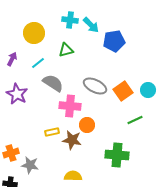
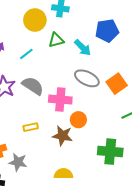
cyan arrow: (91, 25) -> (83, 48), moved
yellow circle: (34, 33) -> (35, 20), moved
gray semicircle: (53, 83) -> (33, 86), moved
yellow rectangle: (52, 132) -> (31, 127), moved

